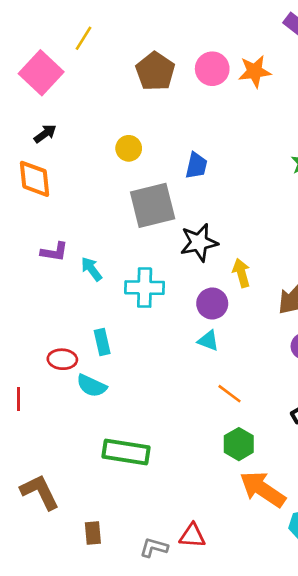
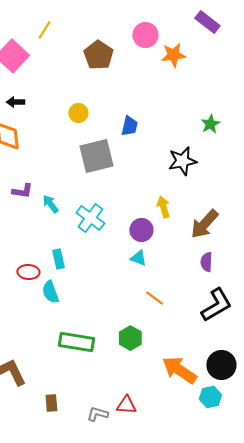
pink circle: (212, 69) -> (145, 35), moved
black arrow: (45, 134) -> (15, 102), turned -144
black star: (199, 242) -> (182, 161), moved
cyan cross: (145, 288) -> (90, 218), turned 36
cyan semicircle: (92, 386) -> (50, 292), turned 45
green hexagon: (239, 444) -> (130, 338), moved

